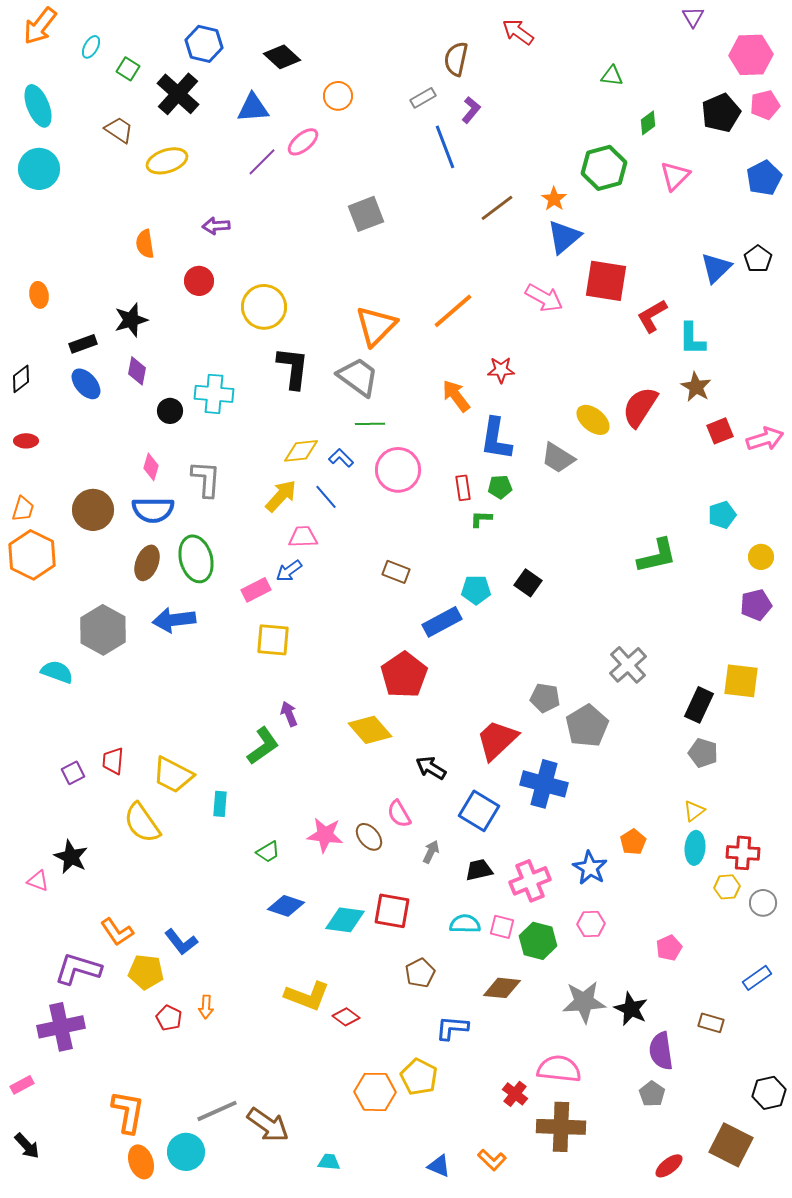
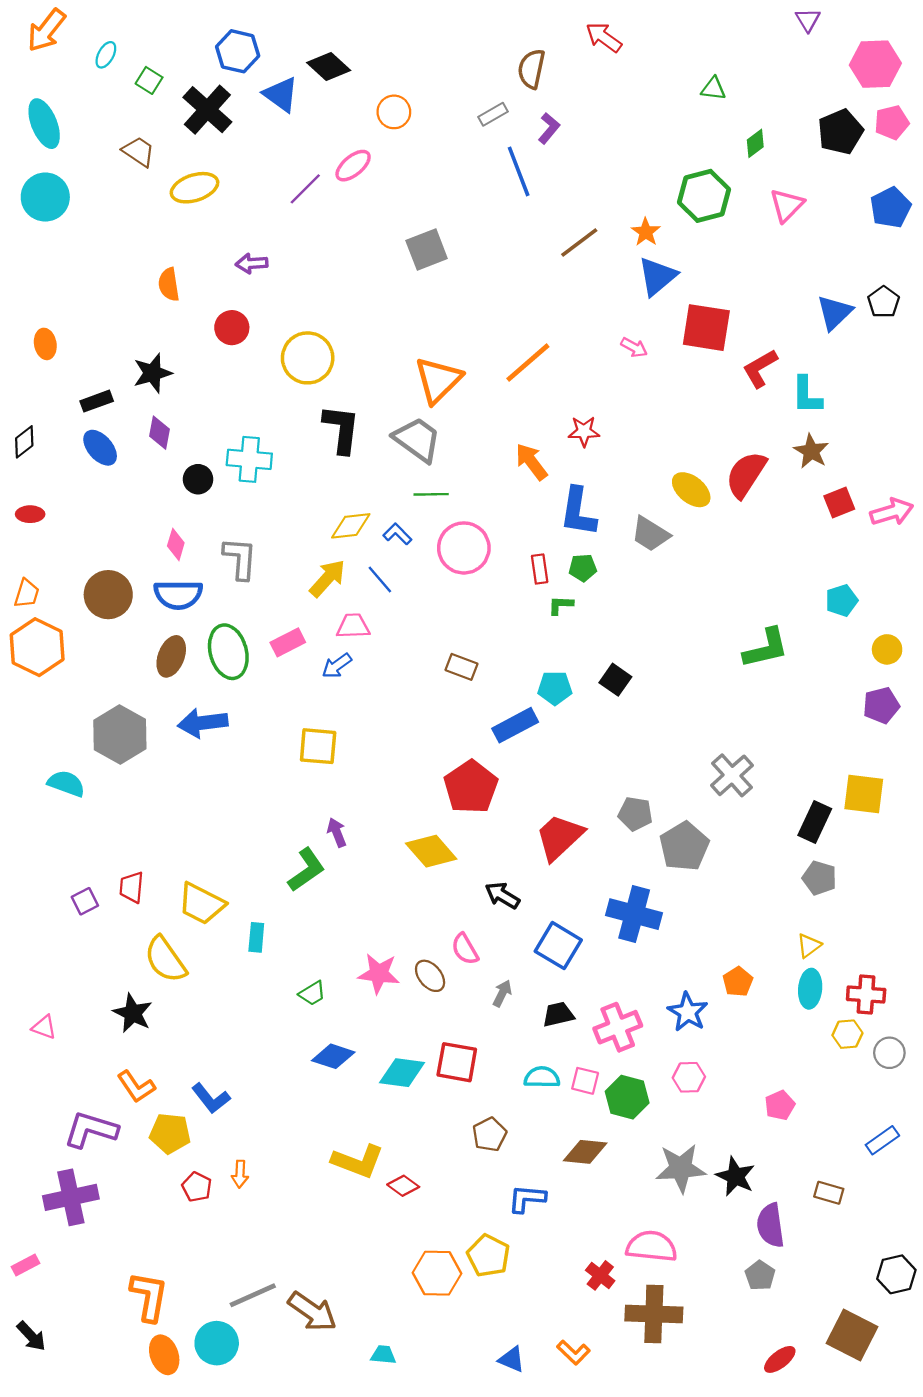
blue triangle: (253, 108) -> (281, 94), moved, turned 40
pink arrow: (544, 298) -> (634, 347), size x0.6
pink rectangle: (256, 590) -> (288, 642), moved
red trapezoid: (497, 740) -> (559, 837), moved
black star: (71, 857) -> (133, 1013), moved

